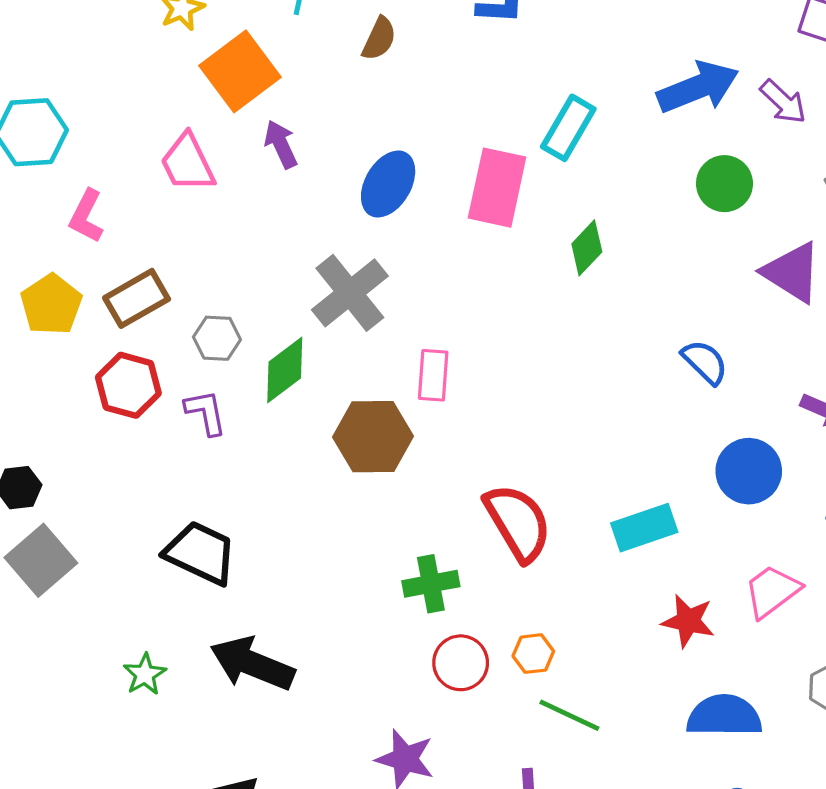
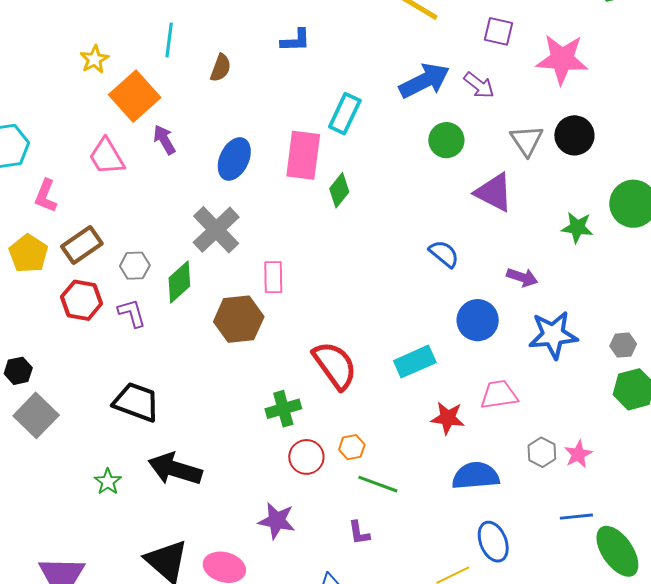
green diamond: (587, 248) -> (339, 190), moved
pink trapezoid: (772, 591) -> (499, 395), turned 33

